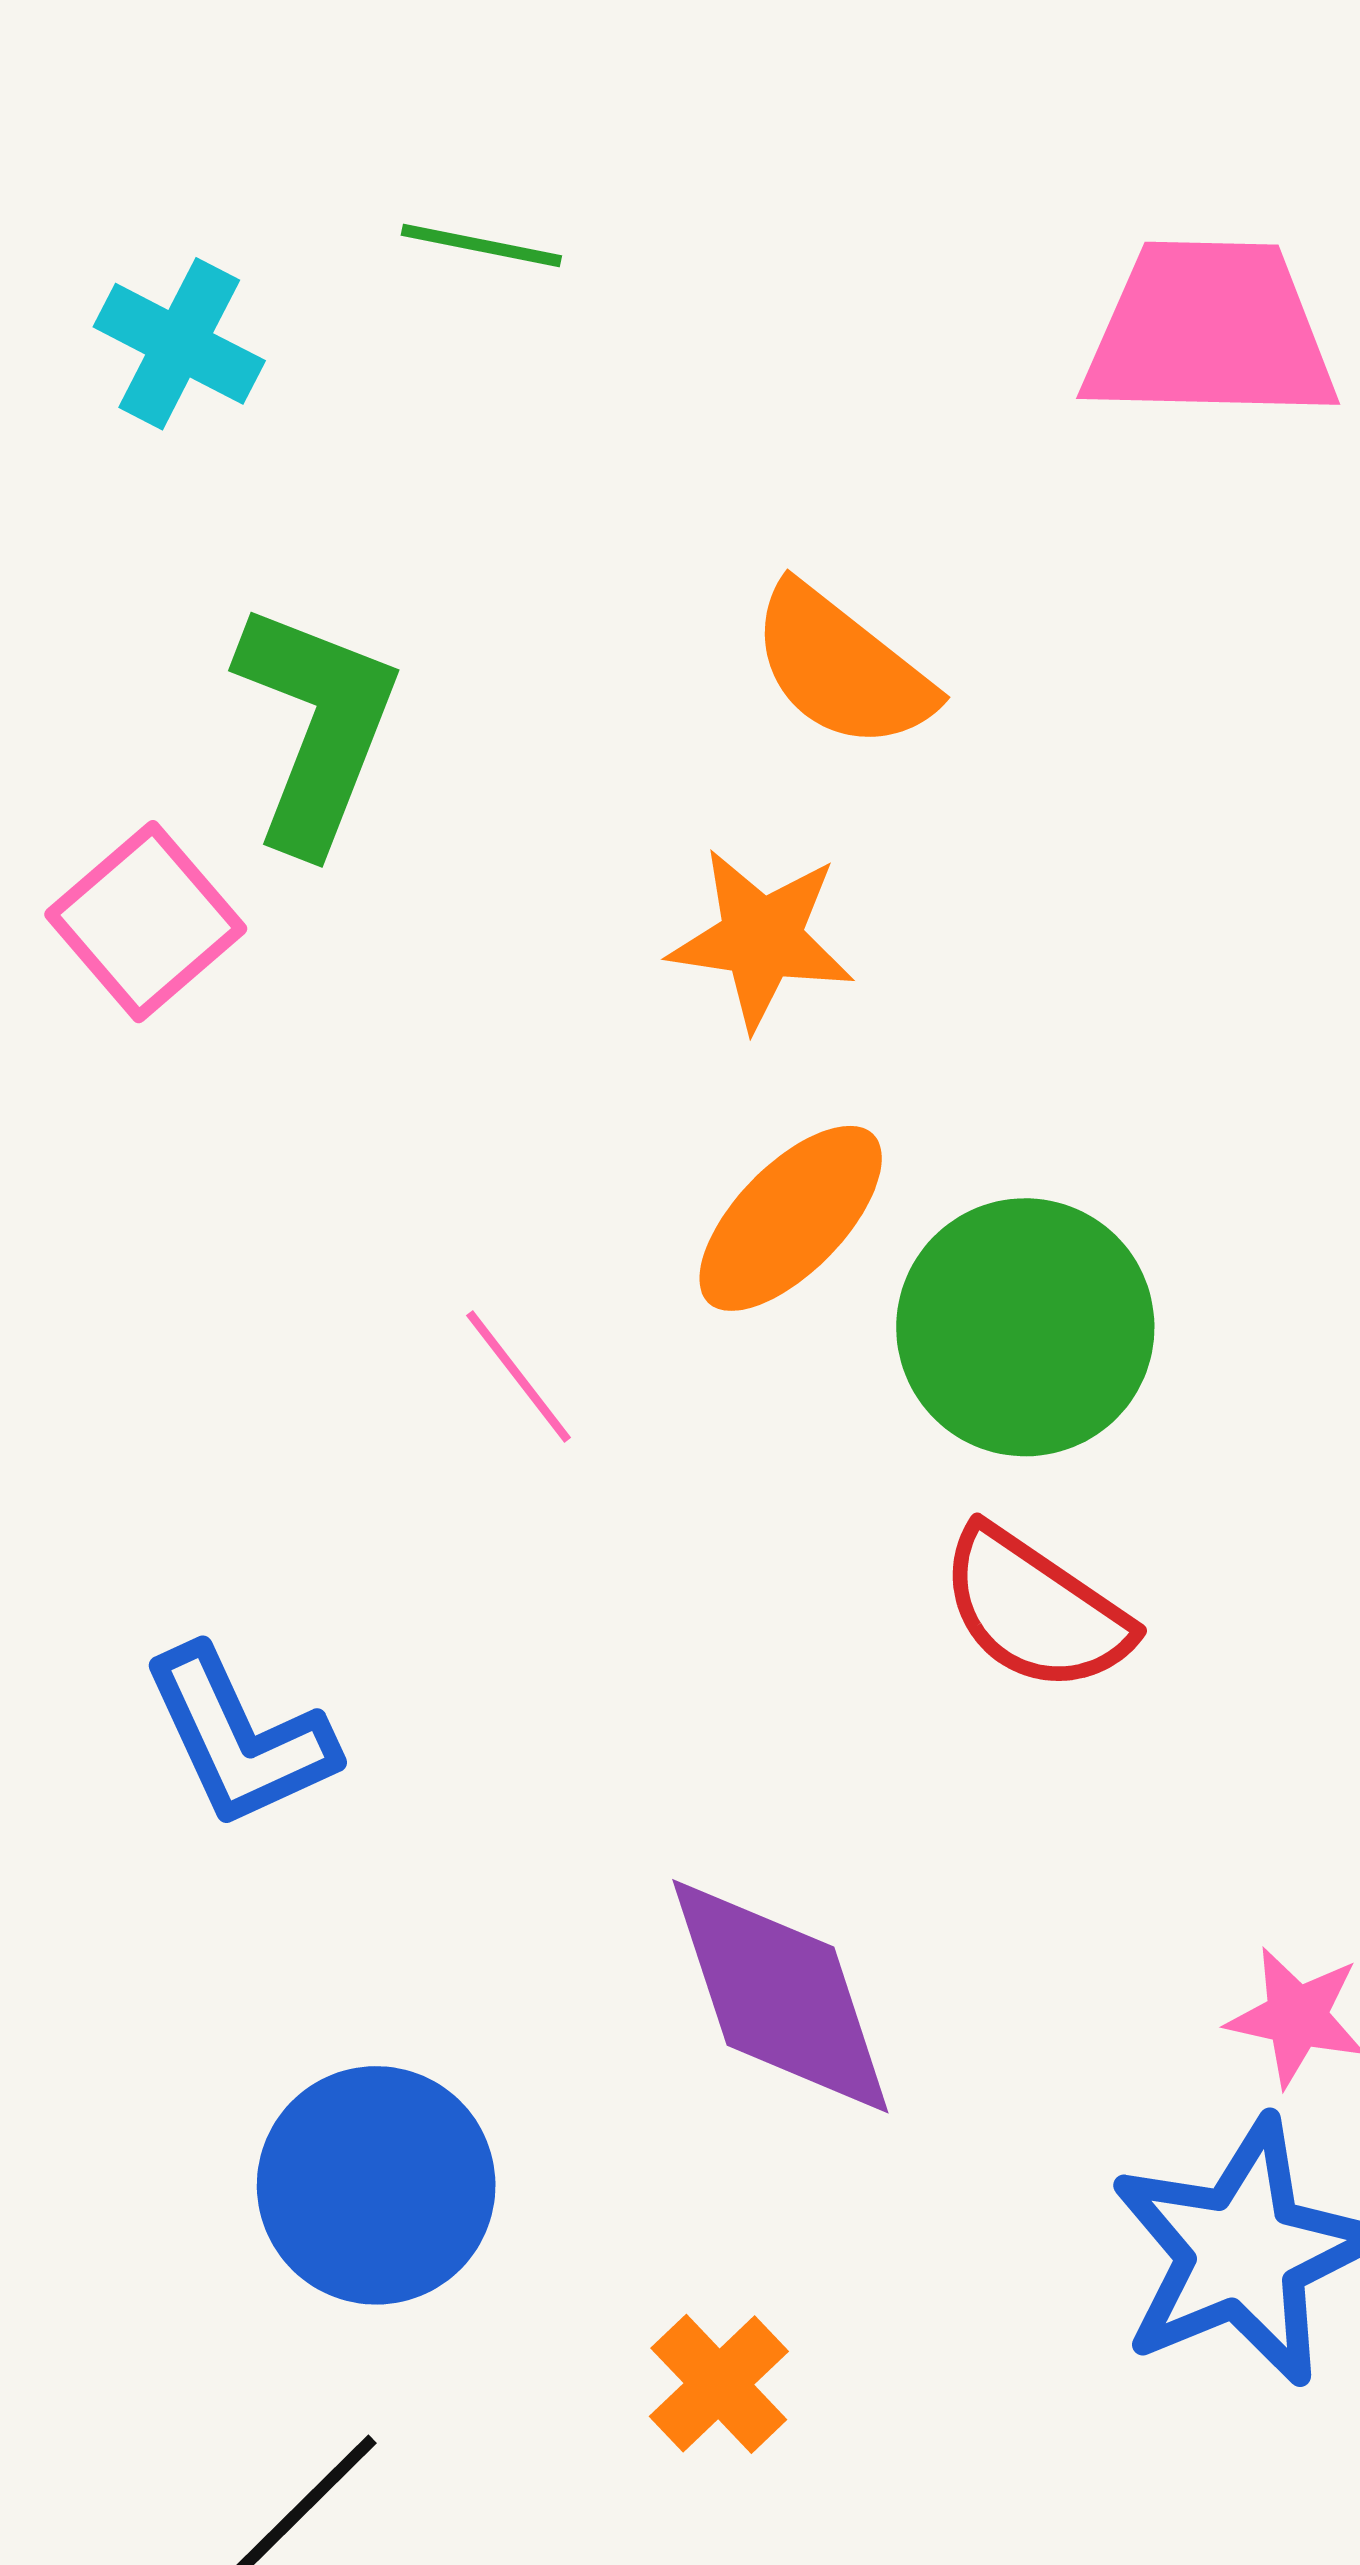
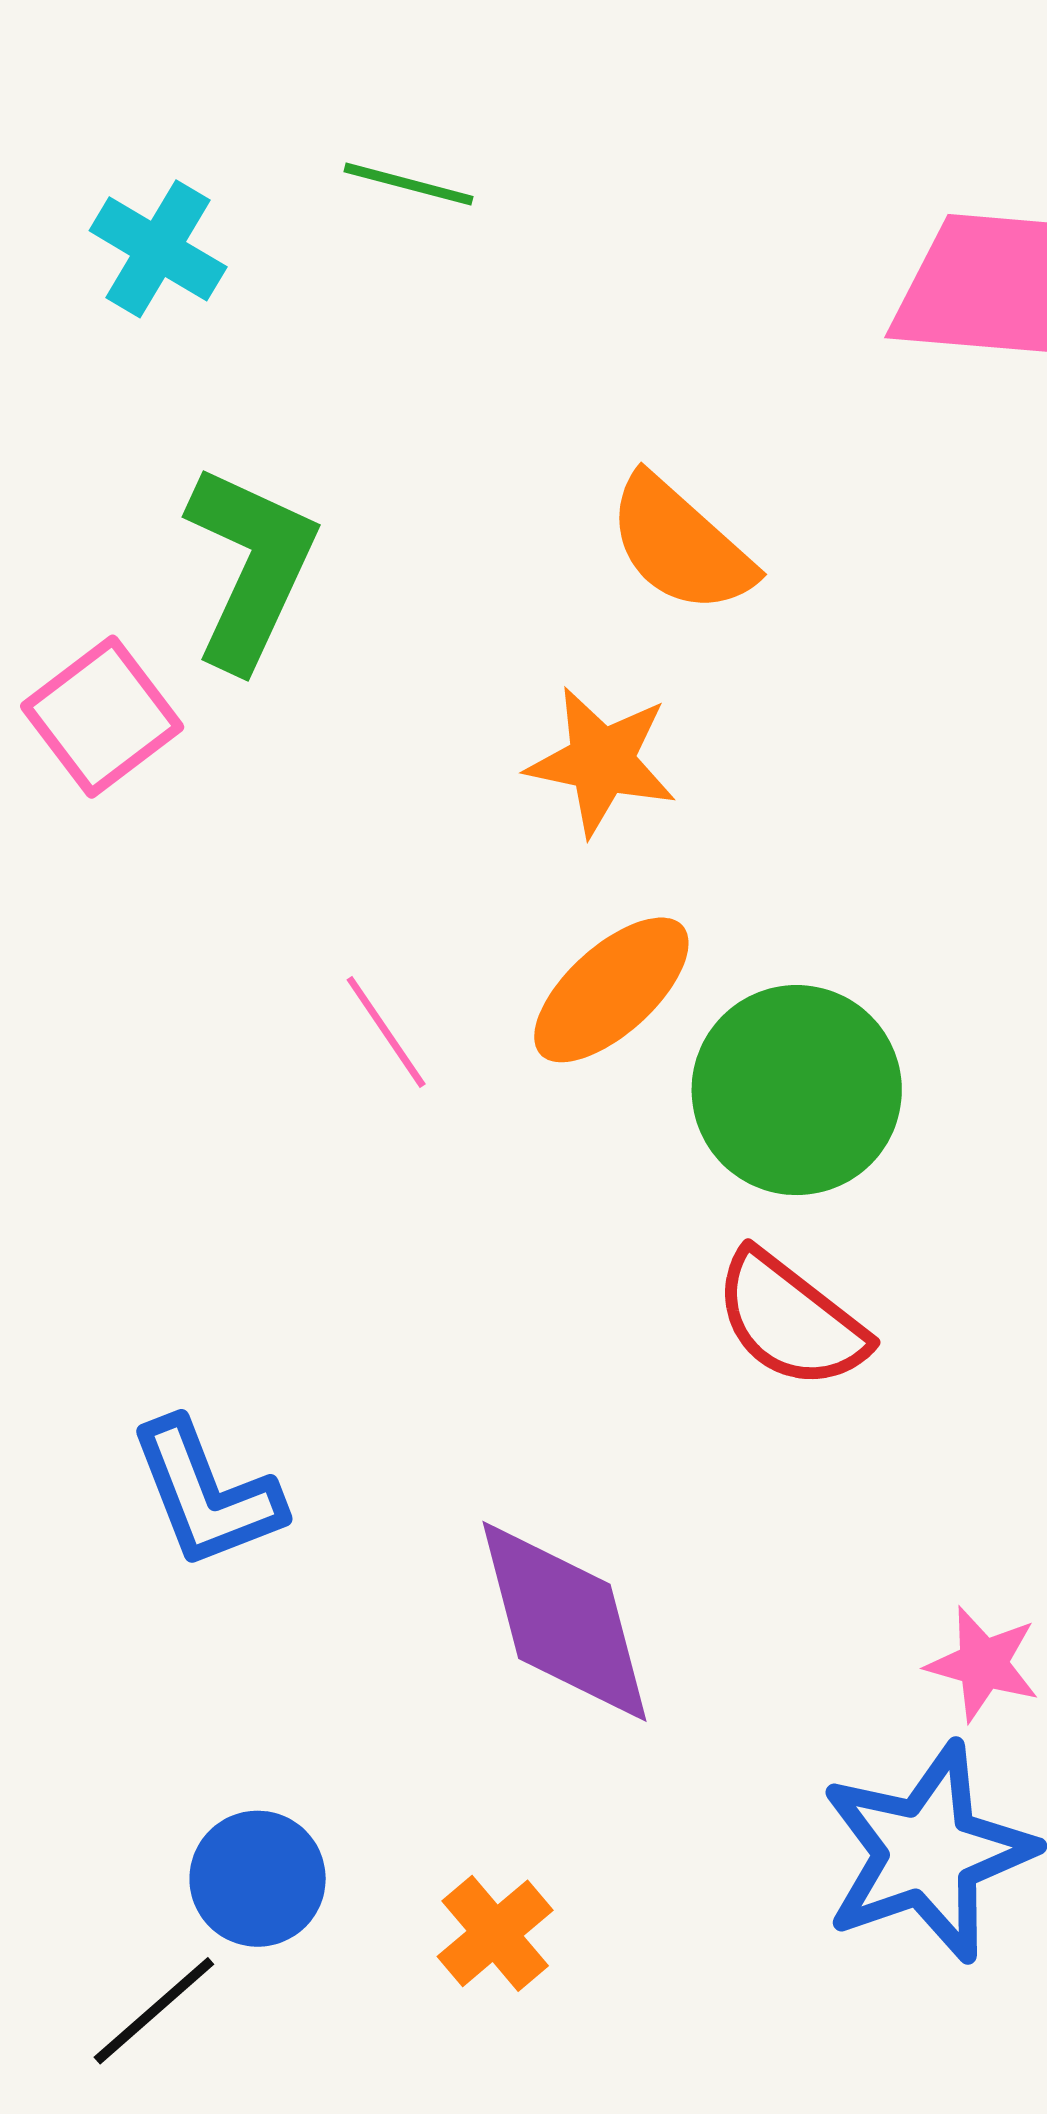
pink line: (519, 1376) -> (386, 1032), moved
blue L-shape: (239, 1737) -> (206, 1494), moved
blue circle: (376, 2185) -> (258, 1879), moved, size x0.7

